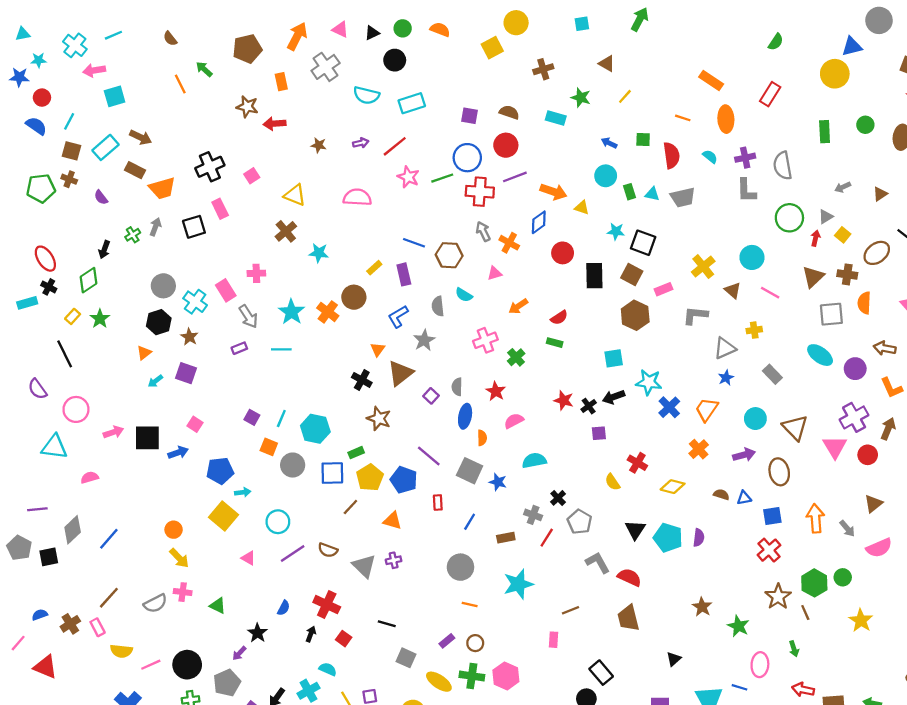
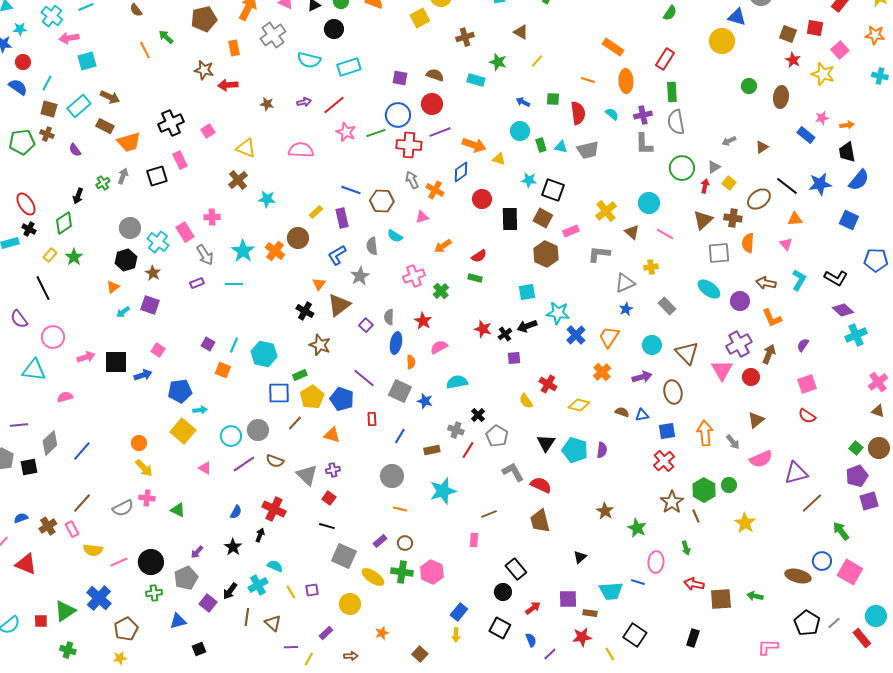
blue triangle: (852, 47) -> (737, 17), turned 30
green rectangle: (825, 132) -> (672, 92), moved
gray circle: (293, 465) -> (258, 430), moved
black star: (257, 633) -> (233, 547), moved
red square: (344, 639) -> (329, 498), moved
gray square: (406, 658) -> (344, 556), size x1.4

